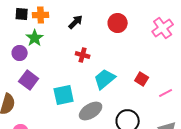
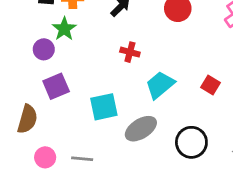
purple square: (29, 80) -> (56, 86), turned 30

